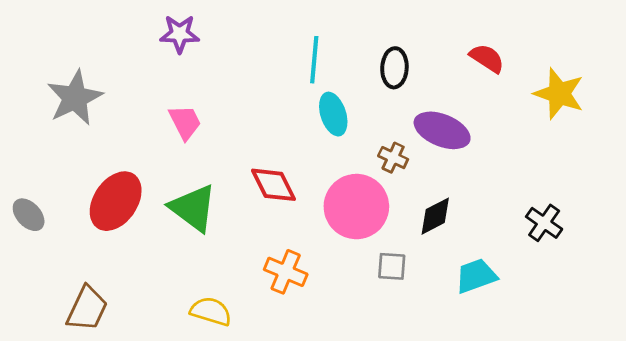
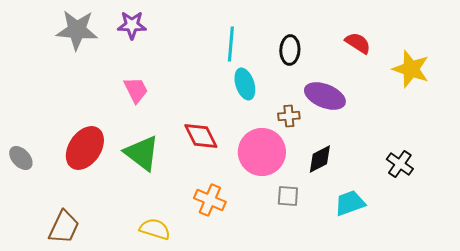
gray star: (75, 98) -> (77, 30), moved, turned 30
brown cross: (393, 158) -> (289, 116), turned -30

